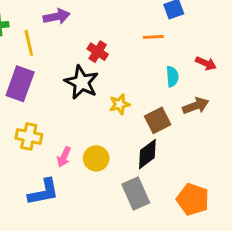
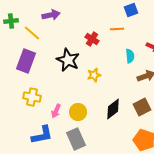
yellow line: (29, 43) -> (32, 33), turned -36
red cross: (98, 52) -> (92, 39), moved
brown square: (158, 120) -> (142, 107), moved
gray rectangle: (136, 194) -> (76, 139), moved

